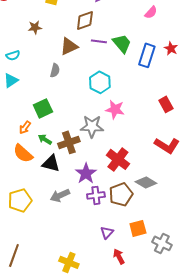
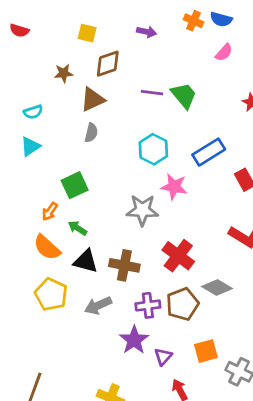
brown diamond: (85, 20) -> (108, 64), moved
brown triangle: (69, 46) -> (93, 100), moved
blue rectangle: (147, 55) -> (209, 152), moved, turned 40
brown cross: (69, 142) -> (124, 265), moved, turned 30
purple star: (86, 173) -> (134, 340), moved
yellow pentagon: (20, 200) -> (51, 294), moved, turned -30

